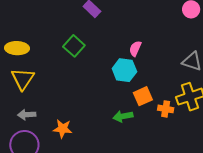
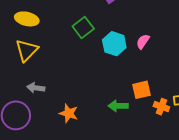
cyan hexagon: (124, 70) -> (114, 44), moved
gray arrow: (27, 115) -> (36, 88), moved
orange star: (63, 129) -> (69, 113), moved

